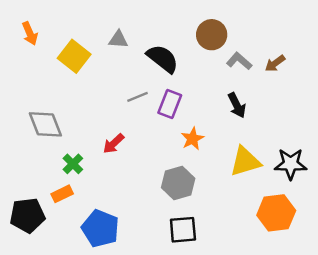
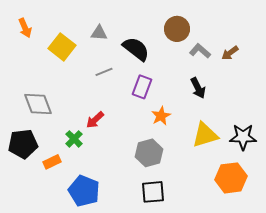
gray line: (137, 97) -> (104, 72), moved
green cross: (73, 164) -> (74, 139), moved
black pentagon: (27, 215) -> (23, 144), moved

